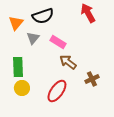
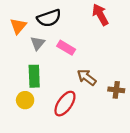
brown arrow: (68, 62) -> (87, 77), moved
green rectangle: (18, 67) -> (34, 76), moved
brown cross: (92, 79) -> (116, 90), moved, turned 32

